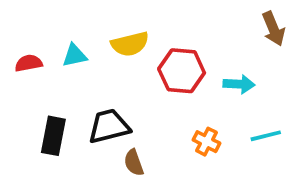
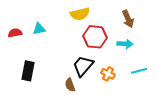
brown arrow: (273, 29) -> (128, 19), moved
yellow semicircle: (130, 44) -> (80, 14), moved
black trapezoid: (109, 126) -> (83, 66), moved, turned -35

